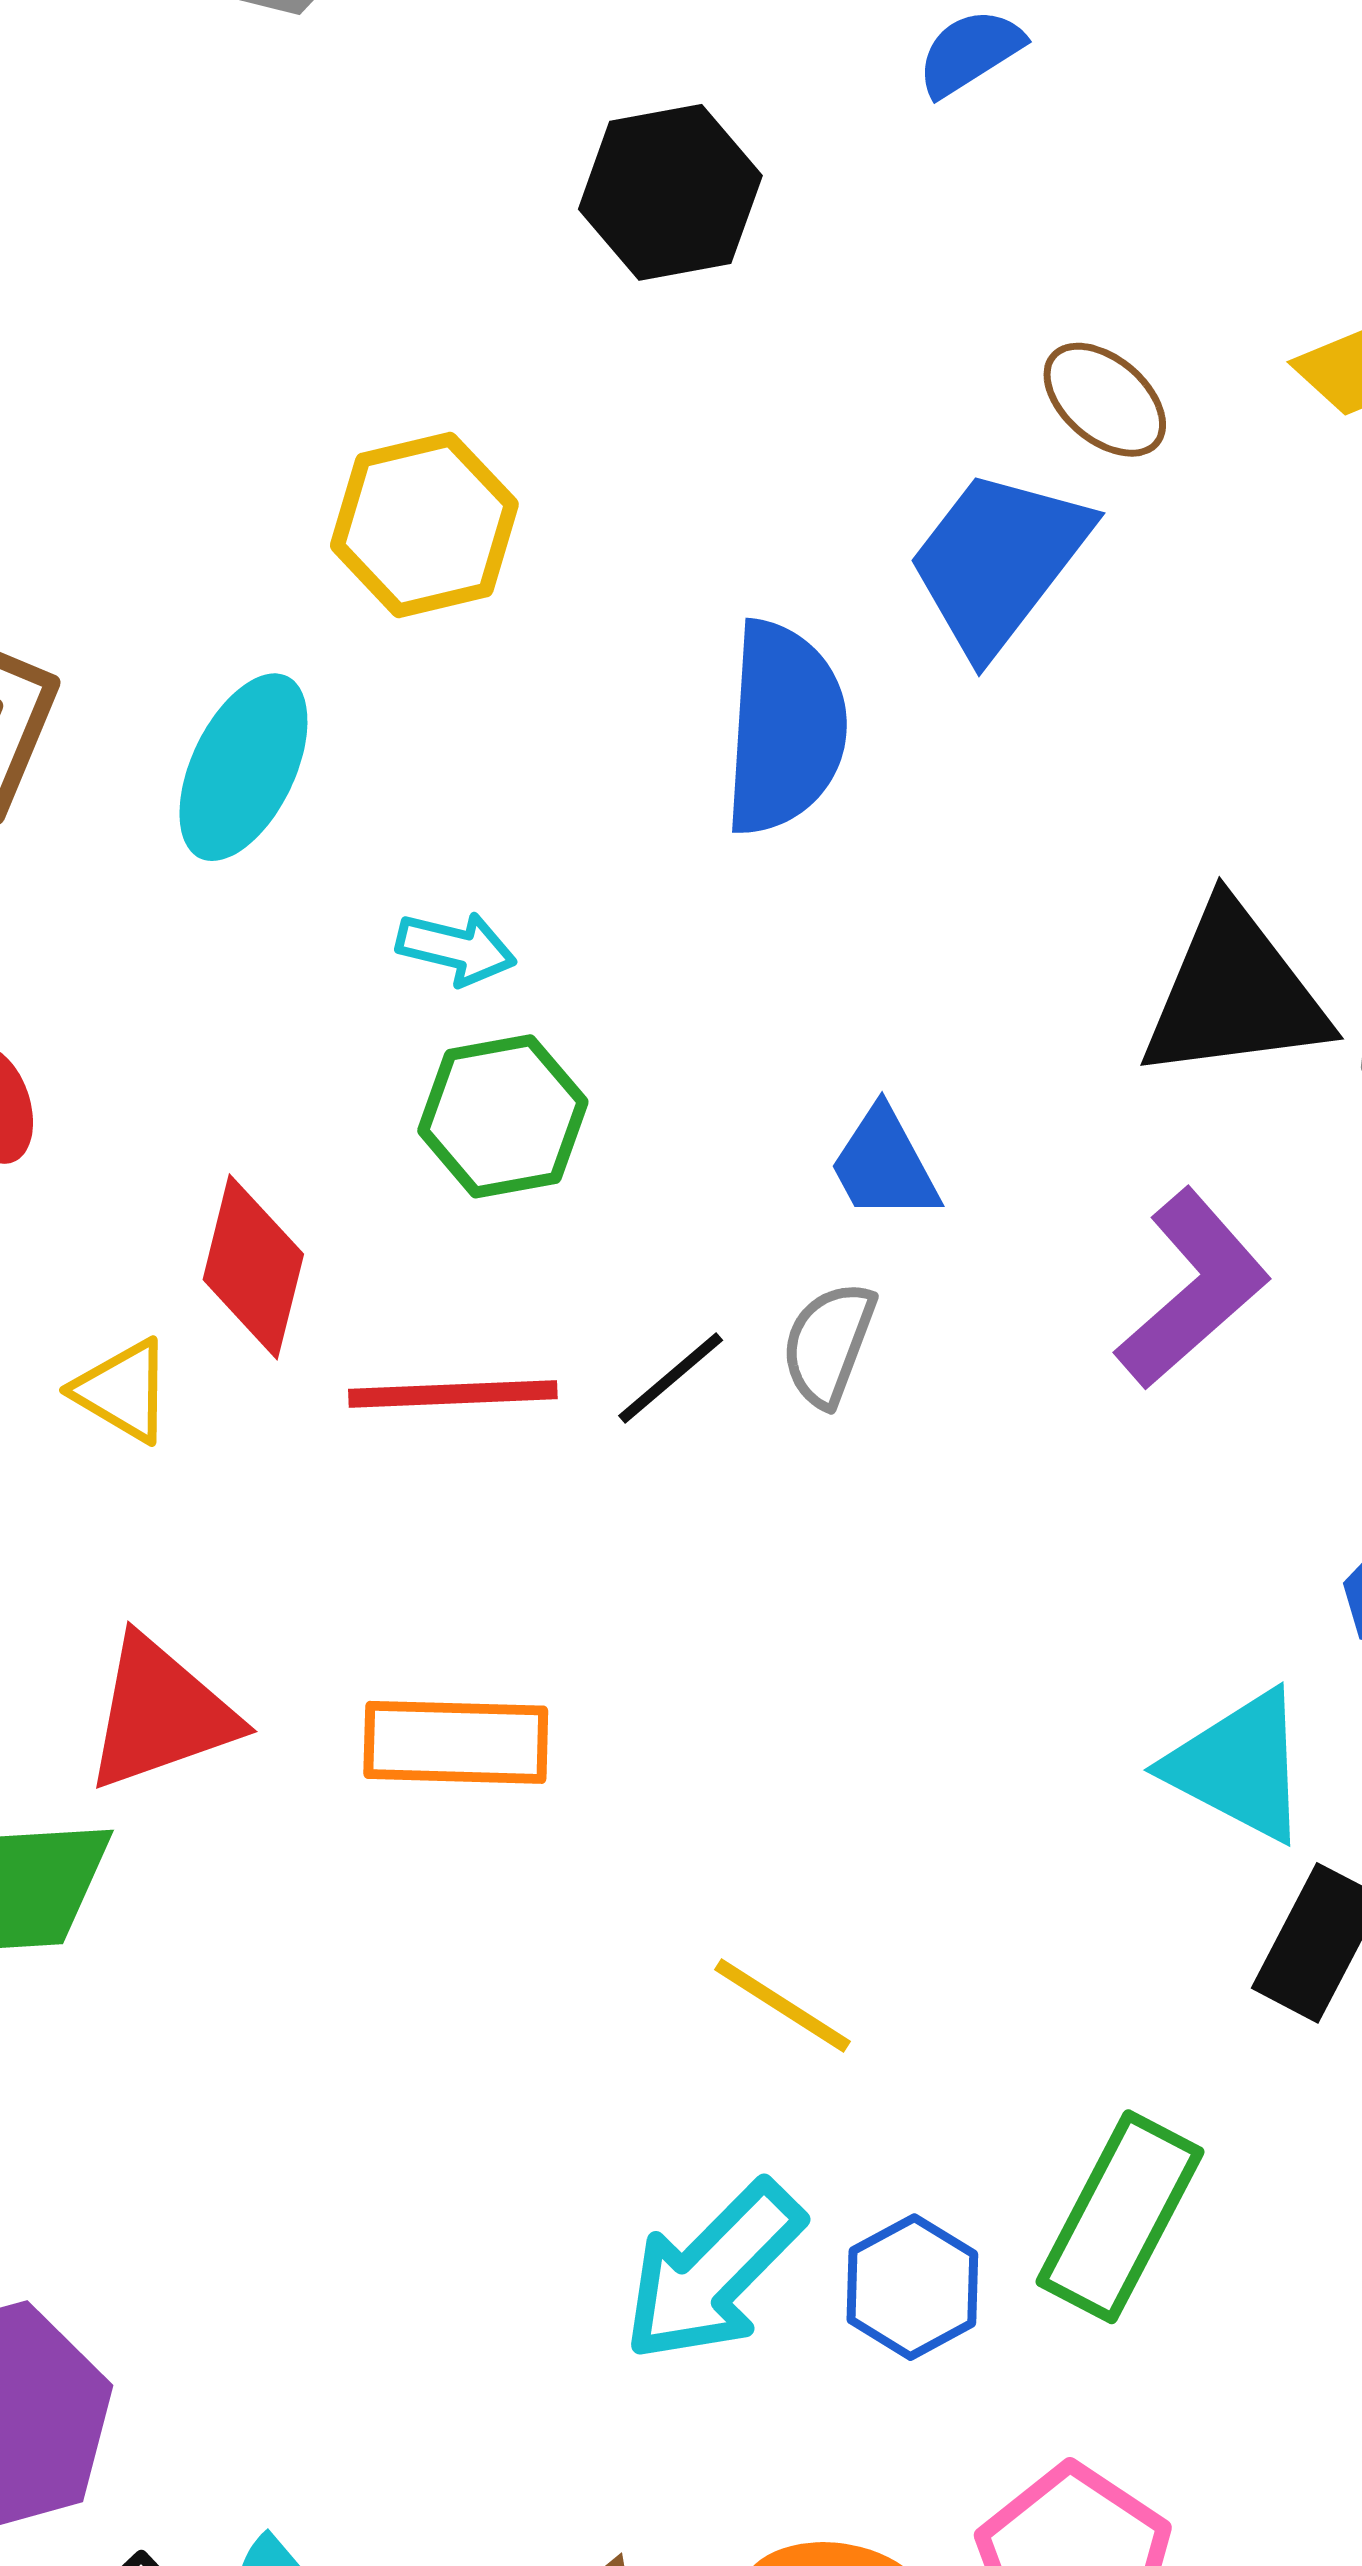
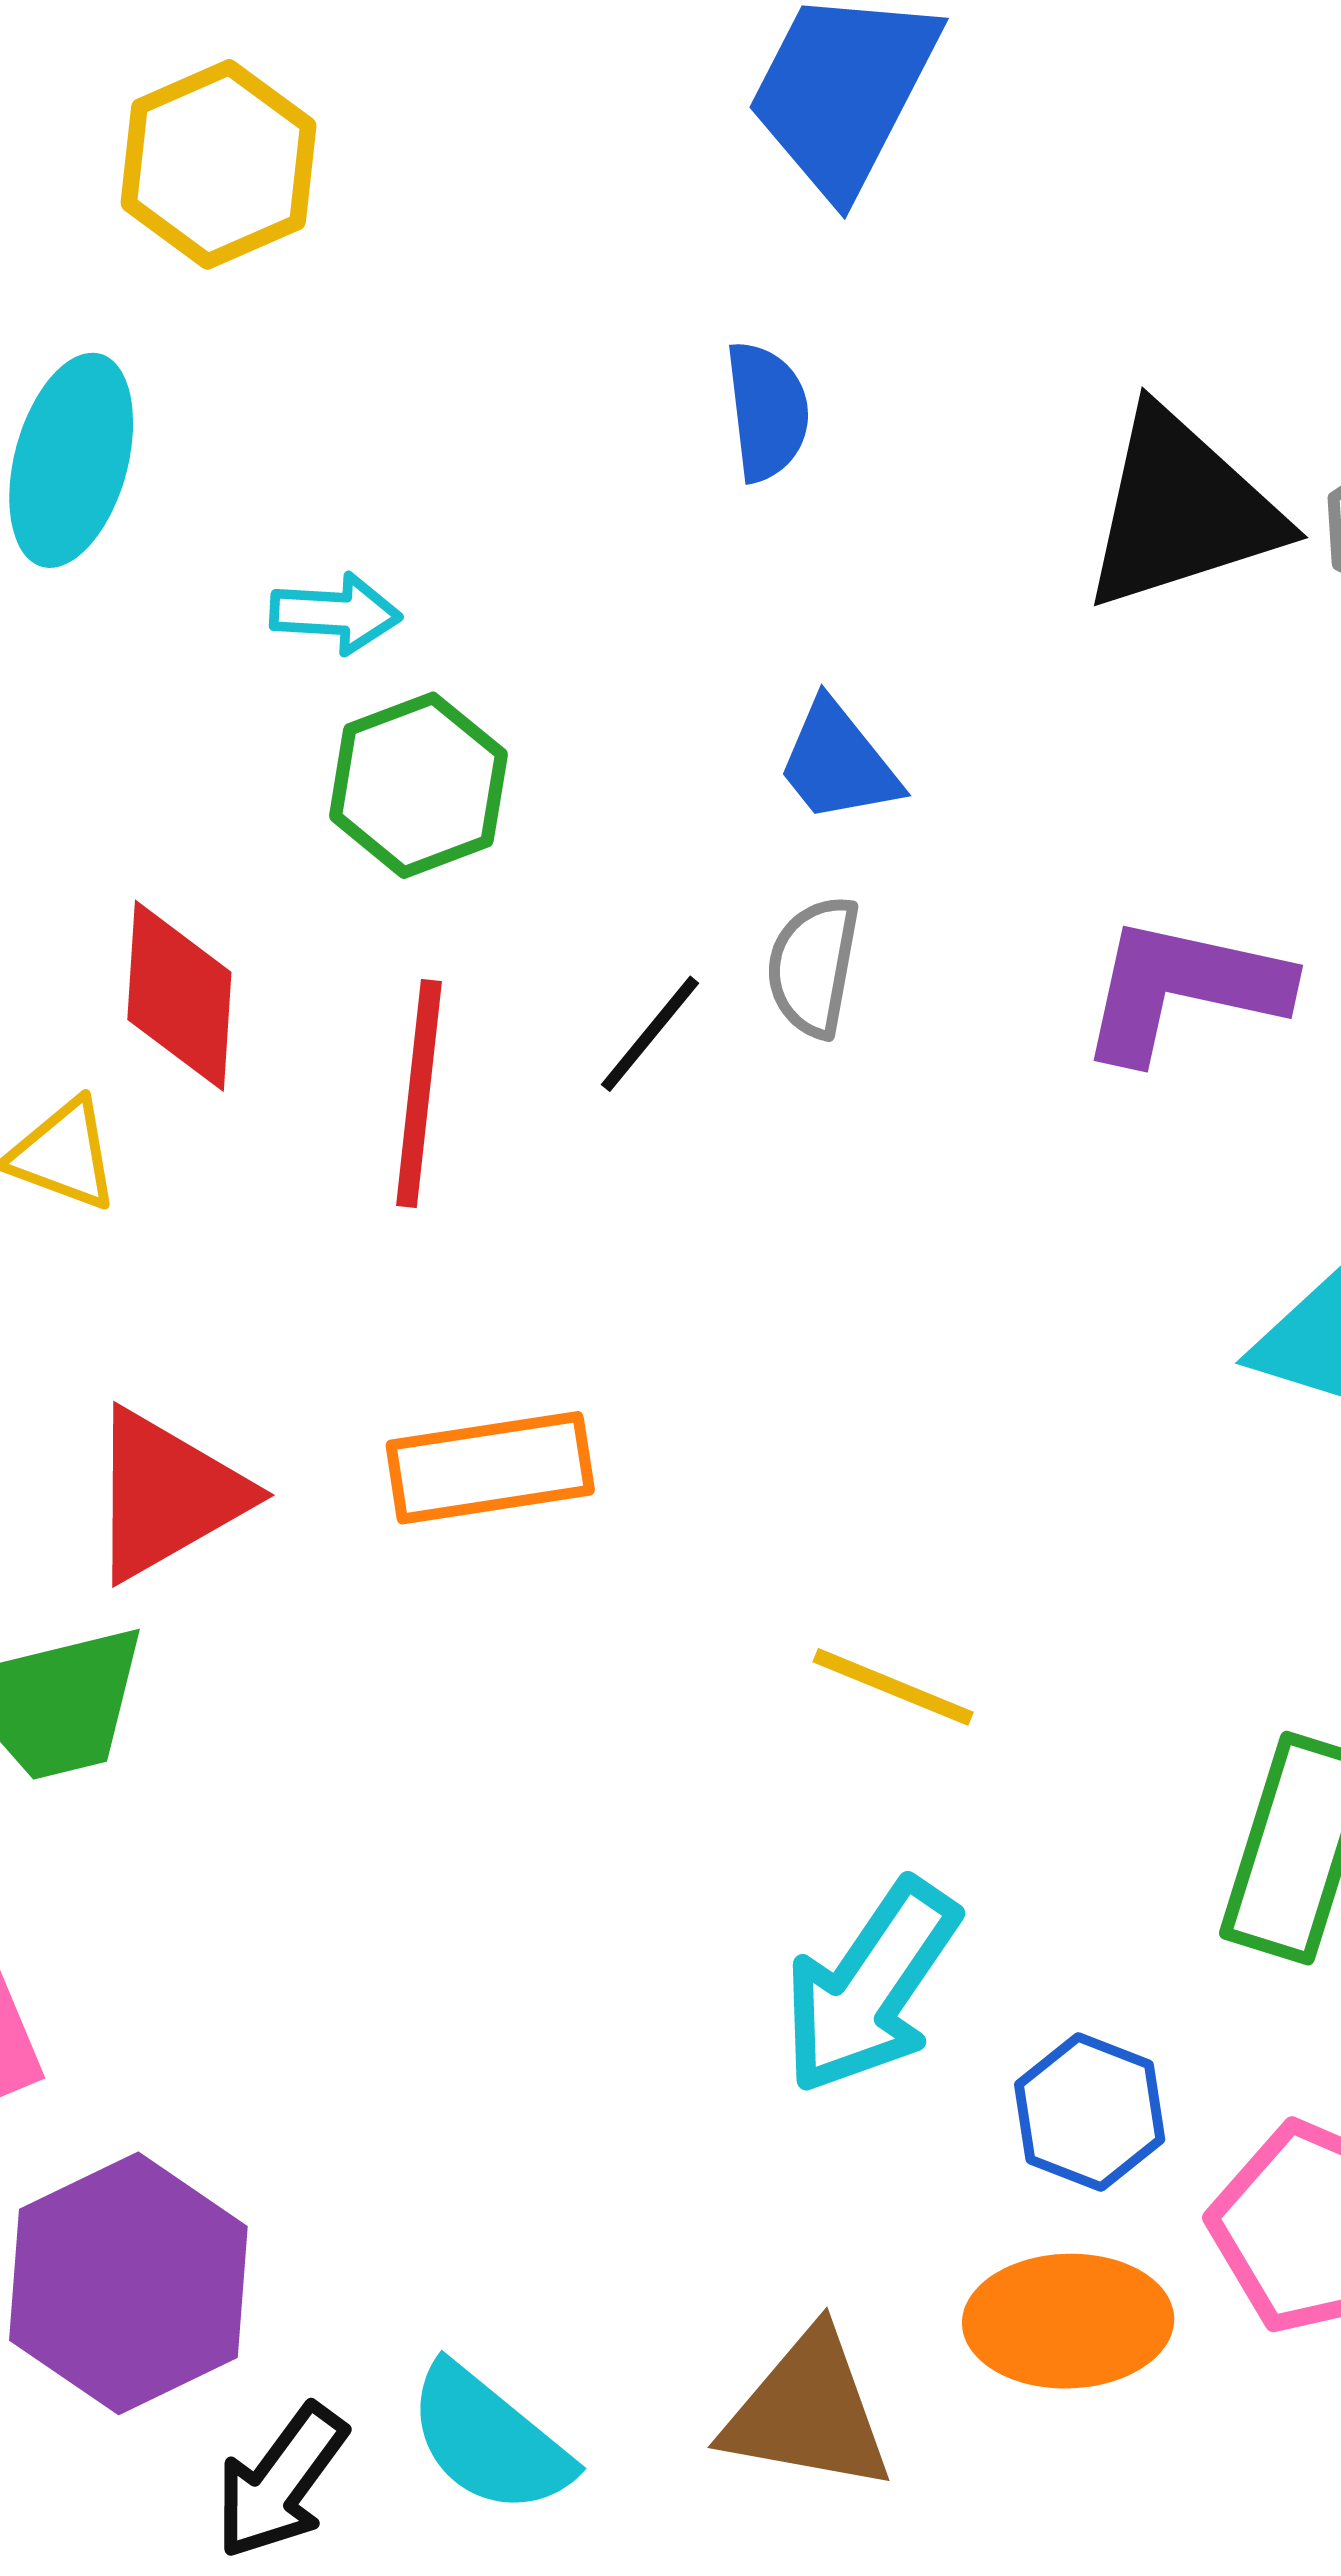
blue semicircle: (785, 728) -> (767, 411), moved, size x0.6
purple L-shape: (1193, 1289) -> (1183, 989), moved, turned -116
red line: (453, 1394) -> (419, 1094), turned -71
blue hexagon: (912, 2287) -> (1090, 2112), moved

